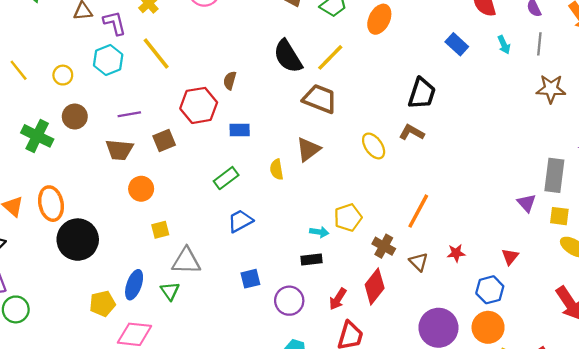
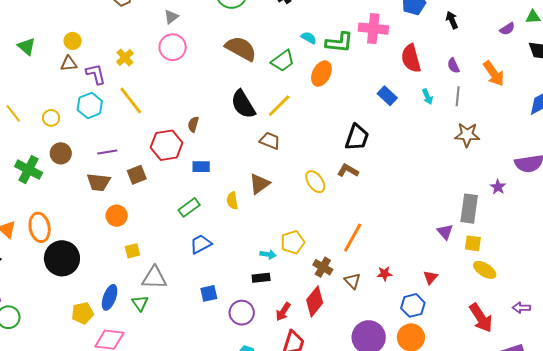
brown trapezoid: (320, 99) -> (270, 141), size x0.7

